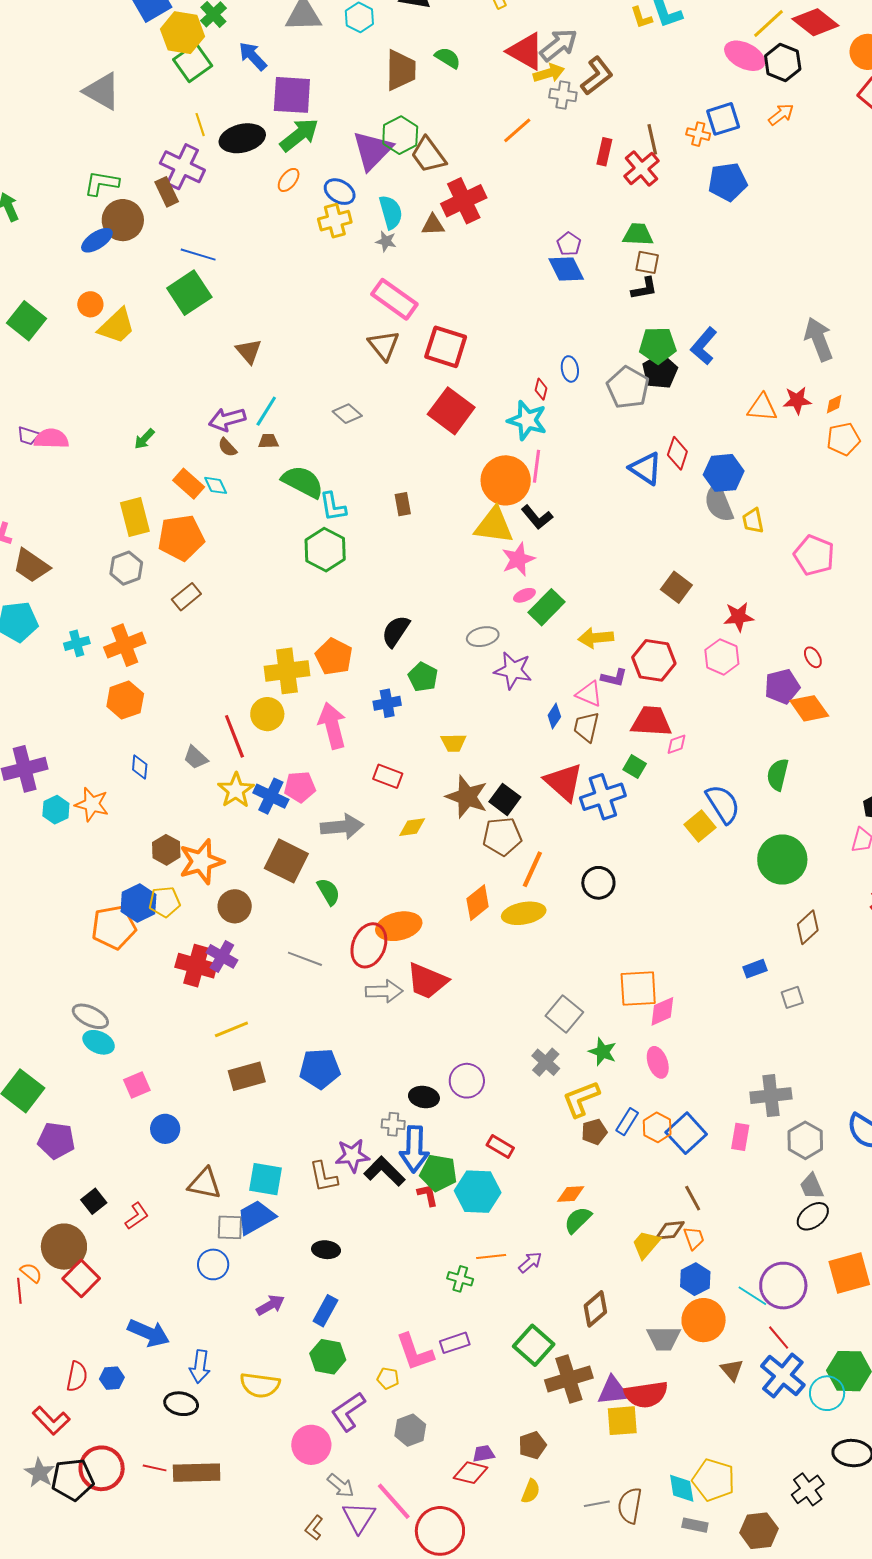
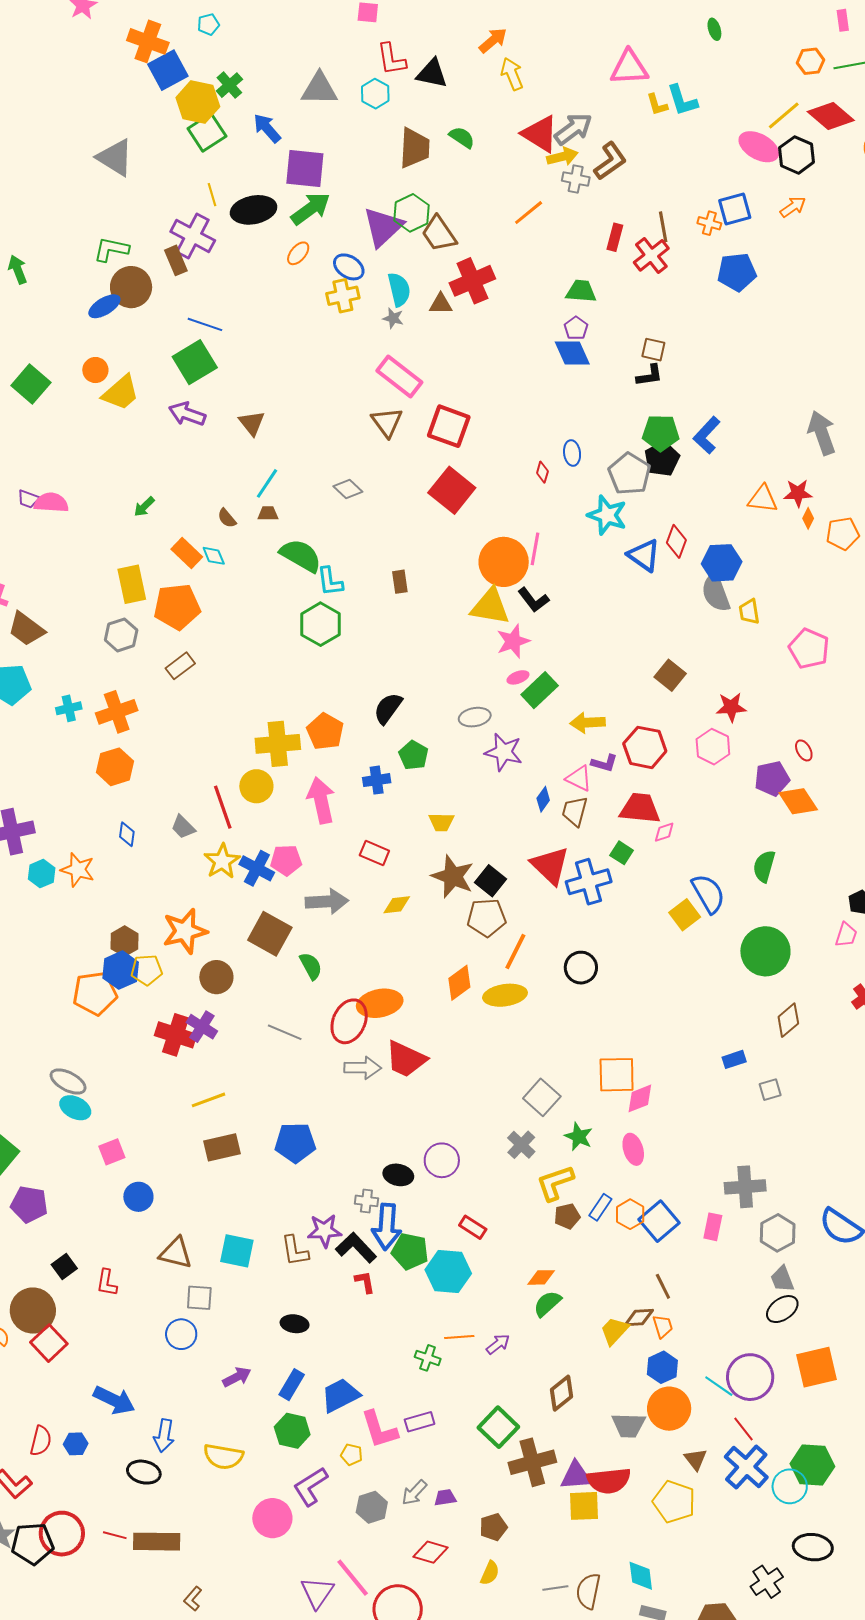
green trapezoid: (638, 234) -> (581, 291), moved
orange diamond: (834, 404) -> (808, 518), moved, turned -40
purple arrow: (227, 419) -> (187, 414), moved, turned 33
cyan star: (527, 420) -> (607, 515), moved
brown hexagon: (166, 850) -> (124, 941), moved
red L-shape: (428, 1195) -> (365, 1282), moved
red L-shape: (137, 1216) -> (107, 1283), turned 132
blue trapezoid: (256, 1217) -> (340, 1395), moved
purple trapezoid: (483, 1454) -> (445, 1498), moved
yellow pentagon: (714, 1480) -> (674, 1502), moved
gray arrow: (341, 1486) -> (414, 1493), moved, turned 92
brown L-shape: (314, 1528) -> (193, 1599), moved

